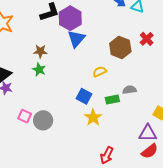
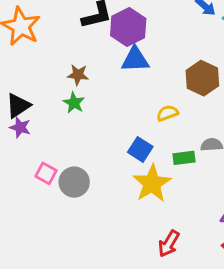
blue triangle: (76, 39) -> (135, 59), turned 42
yellow star: (93, 117) -> (152, 183), size x1.4

